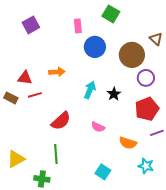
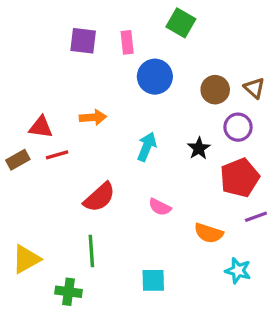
purple square: (31, 25) -> (83, 41), moved, turned 36
brown triangle: (156, 39) -> (254, 88), moved
brown circle: (132, 55) -> (215, 90), size x0.7
black star: (114, 94) -> (199, 148), moved
brown rectangle: (11, 98) -> (18, 160), turned -56
cyan square: (103, 172) -> (153, 280), moved, turned -35

